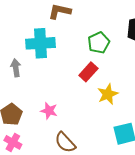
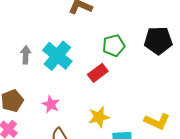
cyan cross: (41, 43) -> (57, 56), moved, turned 32
yellow star: (108, 94) -> (99, 117), moved

